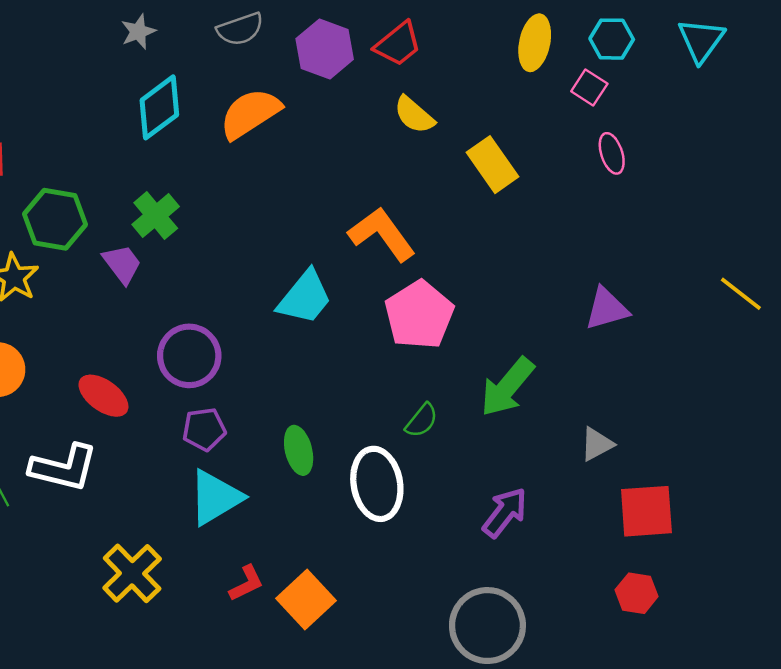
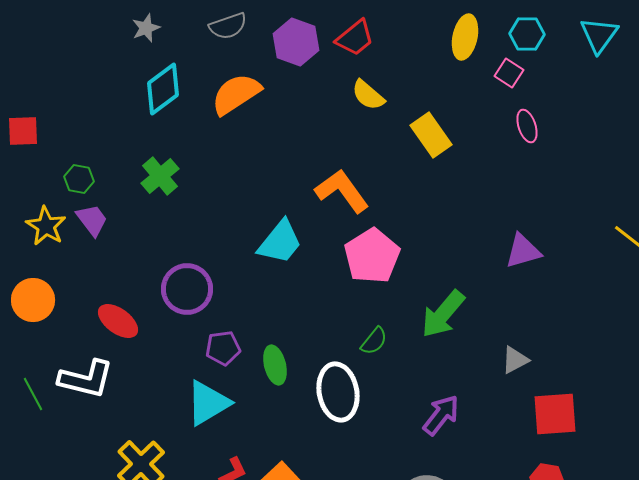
green hexagon: (55, 219) -> (79, 179), size x0.6
purple trapezoid: (122, 264) -> (92, 220), moved
purple pentagon: (204, 429) -> (223, 348), moved

